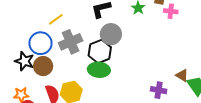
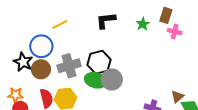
gray circle: (111, 34) -> (112, 80), moved
gray cross: (71, 42) -> (69, 66), moved
brown triangle: (182, 75) -> (177, 97), turned 40

